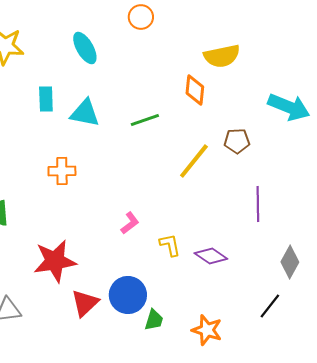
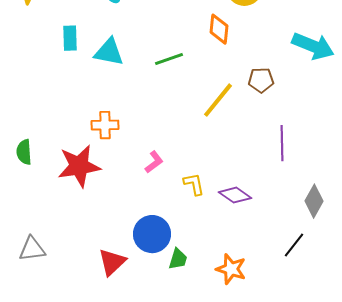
orange cross: (62, 171) -> (105, 125), moved
red star: (55, 261) -> (79, 166), moved
red triangle: (85, 303) -> (112, 262), moved

